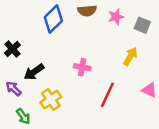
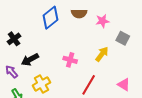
gray square: (142, 25) -> (123, 38), moved
yellow arrow: (130, 56) -> (102, 54), moved

